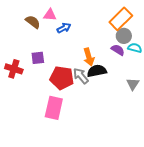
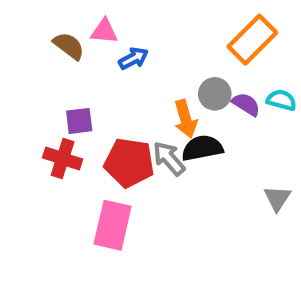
gray circle: (124, 36) -> (215, 94), moved
red cross: (14, 69) -> (63, 158), moved
gray triangle: (133, 84) -> (277, 198), moved

